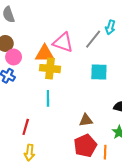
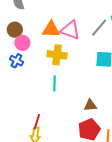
orange triangle: (45, 54) -> (51, 29), moved
red line: (26, 127) -> (37, 122), moved

